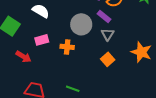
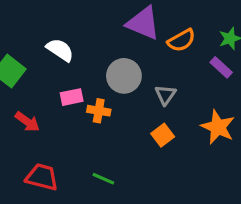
purple rectangle: (104, 17) -> (221, 67), moved
pink rectangle: (42, 40) -> (72, 97), moved

